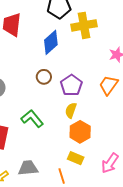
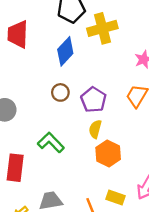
yellow rectangle: (76, 158) -> (116, 198), moved

